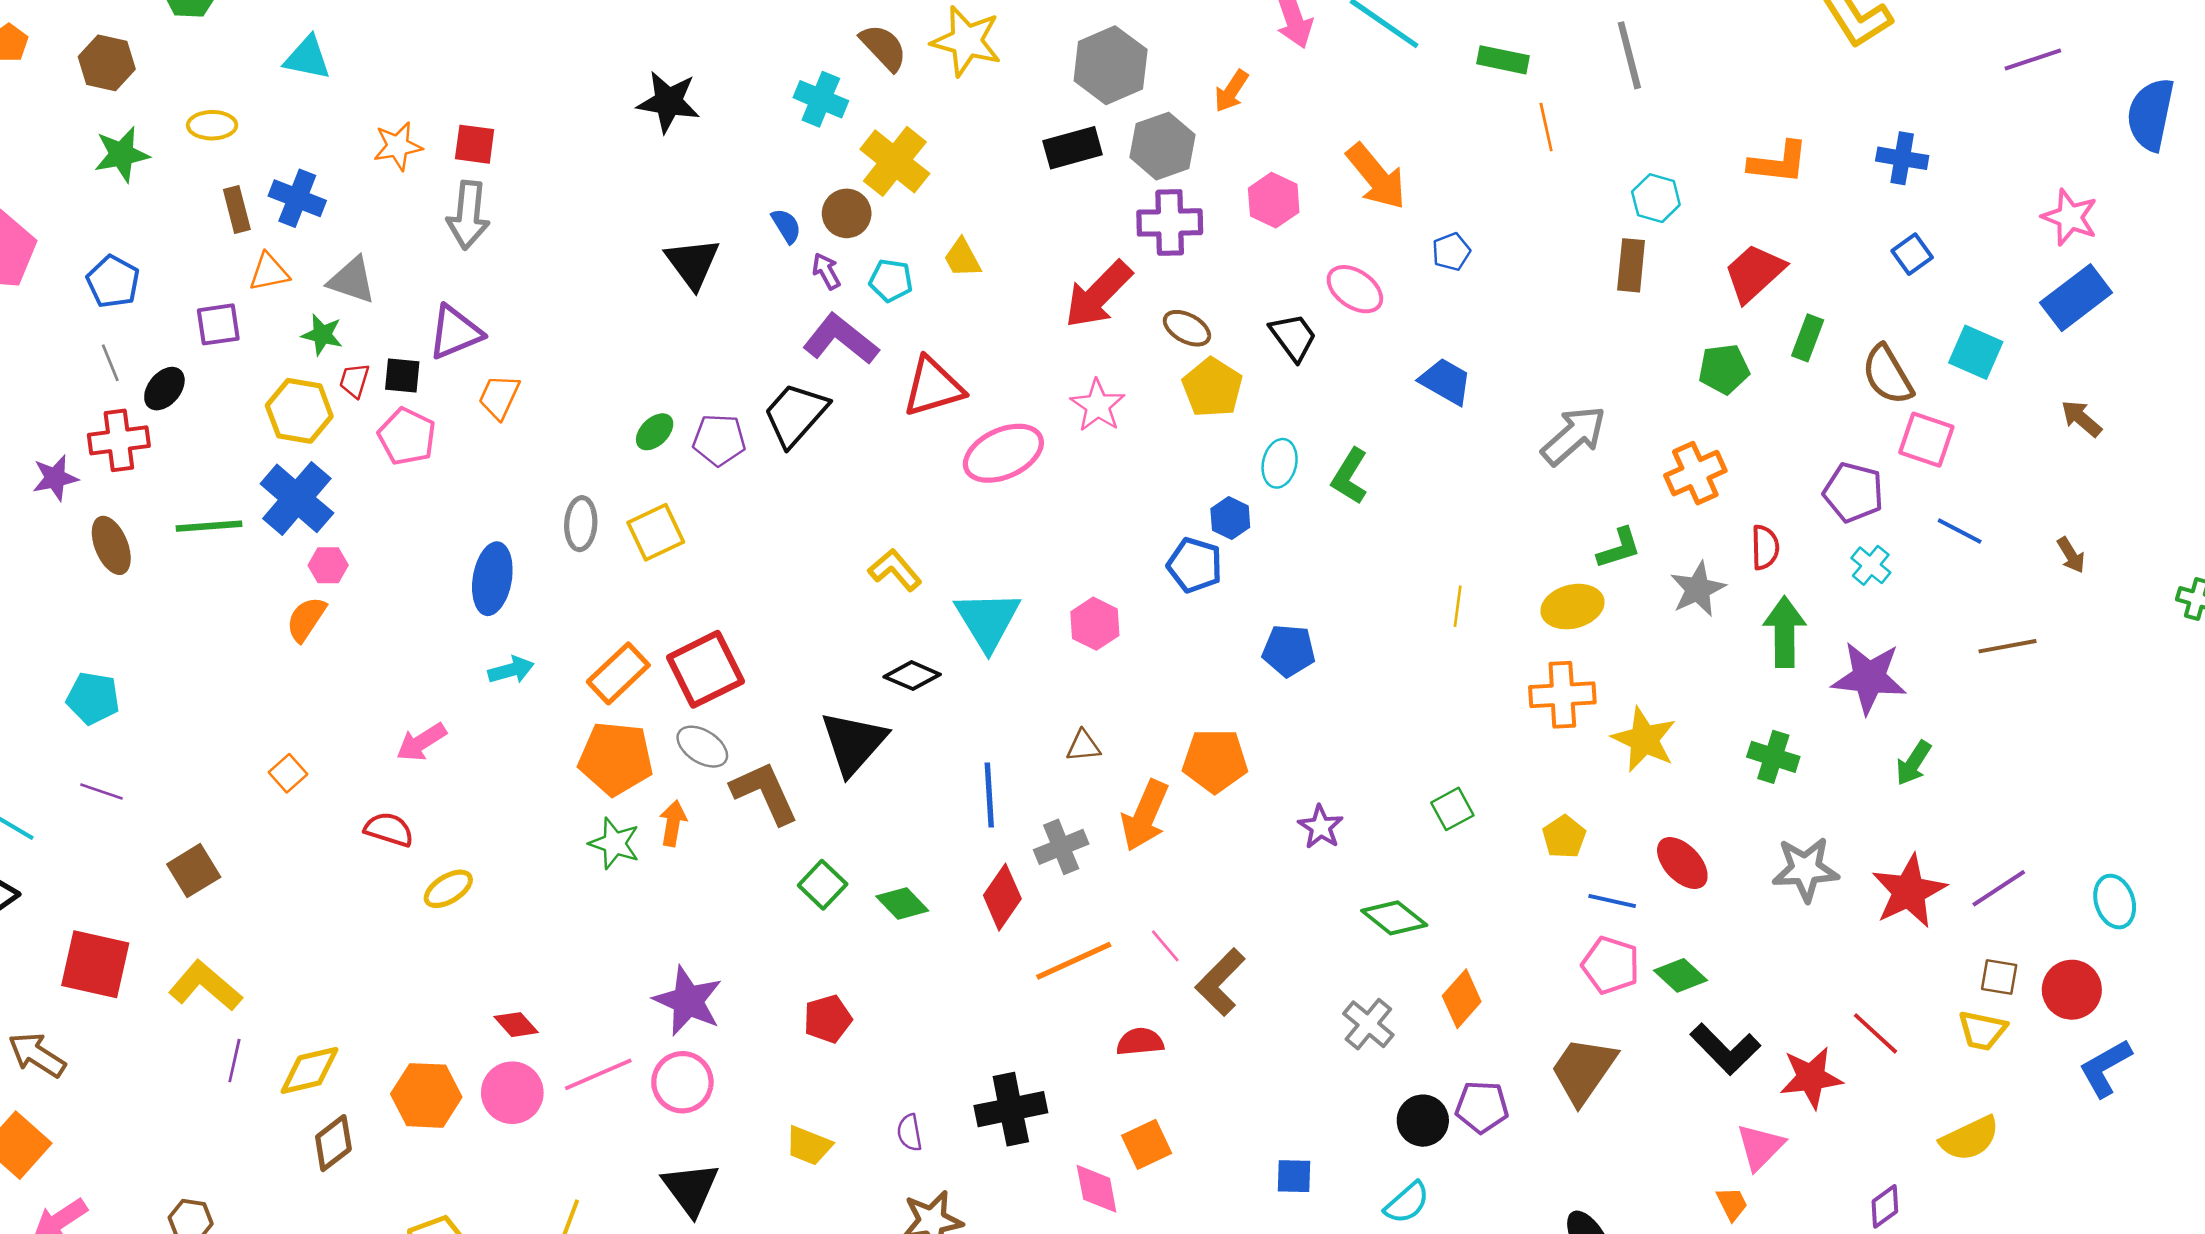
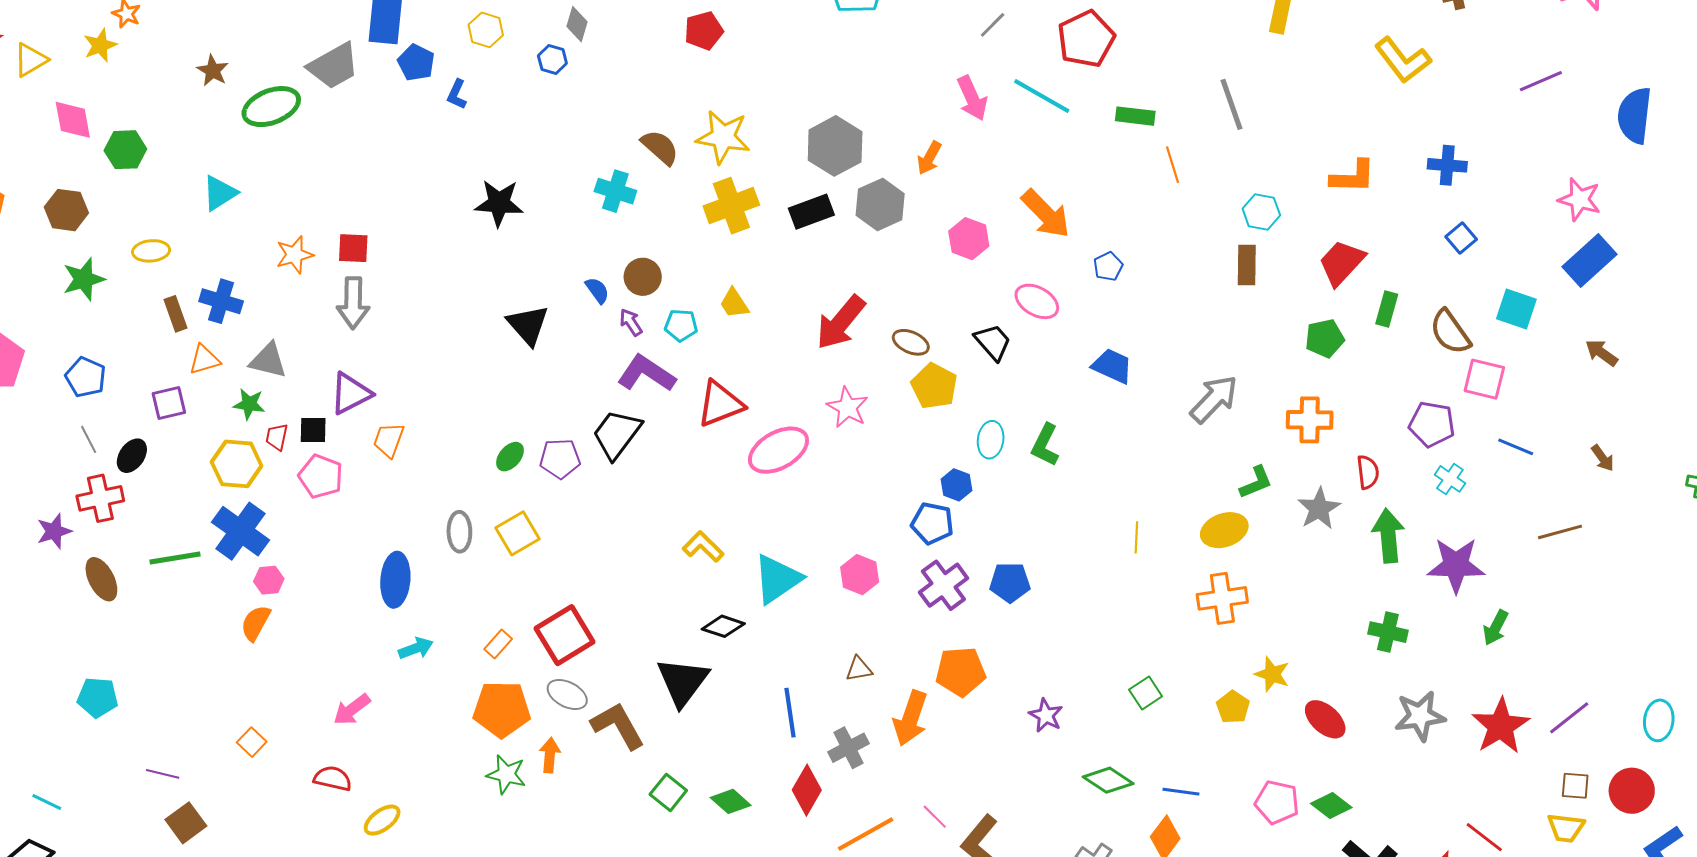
cyan triangle: (307, 58) -> (220, 193), turned -39
yellow cross: (895, 161) -> (731, 206), moved, turned 36
purple cross: (1170, 222) -> (943, 585), moved, turned -30
orange cross: (1695, 473) -> (1310, 420), turned 30
cyan triangle: (988, 620) -> (777, 579), turned 32
orange rectangle: (618, 673) -> (498, 644), size x0.6
yellow star: (1644, 739) -> (1272, 674), moved, size x0.7
purple line: (101, 792) -> (163, 774), moved
blue line: (1612, 901) -> (1181, 792), moved
cyan ellipse: (2115, 902) -> (1659, 720), turned 30

